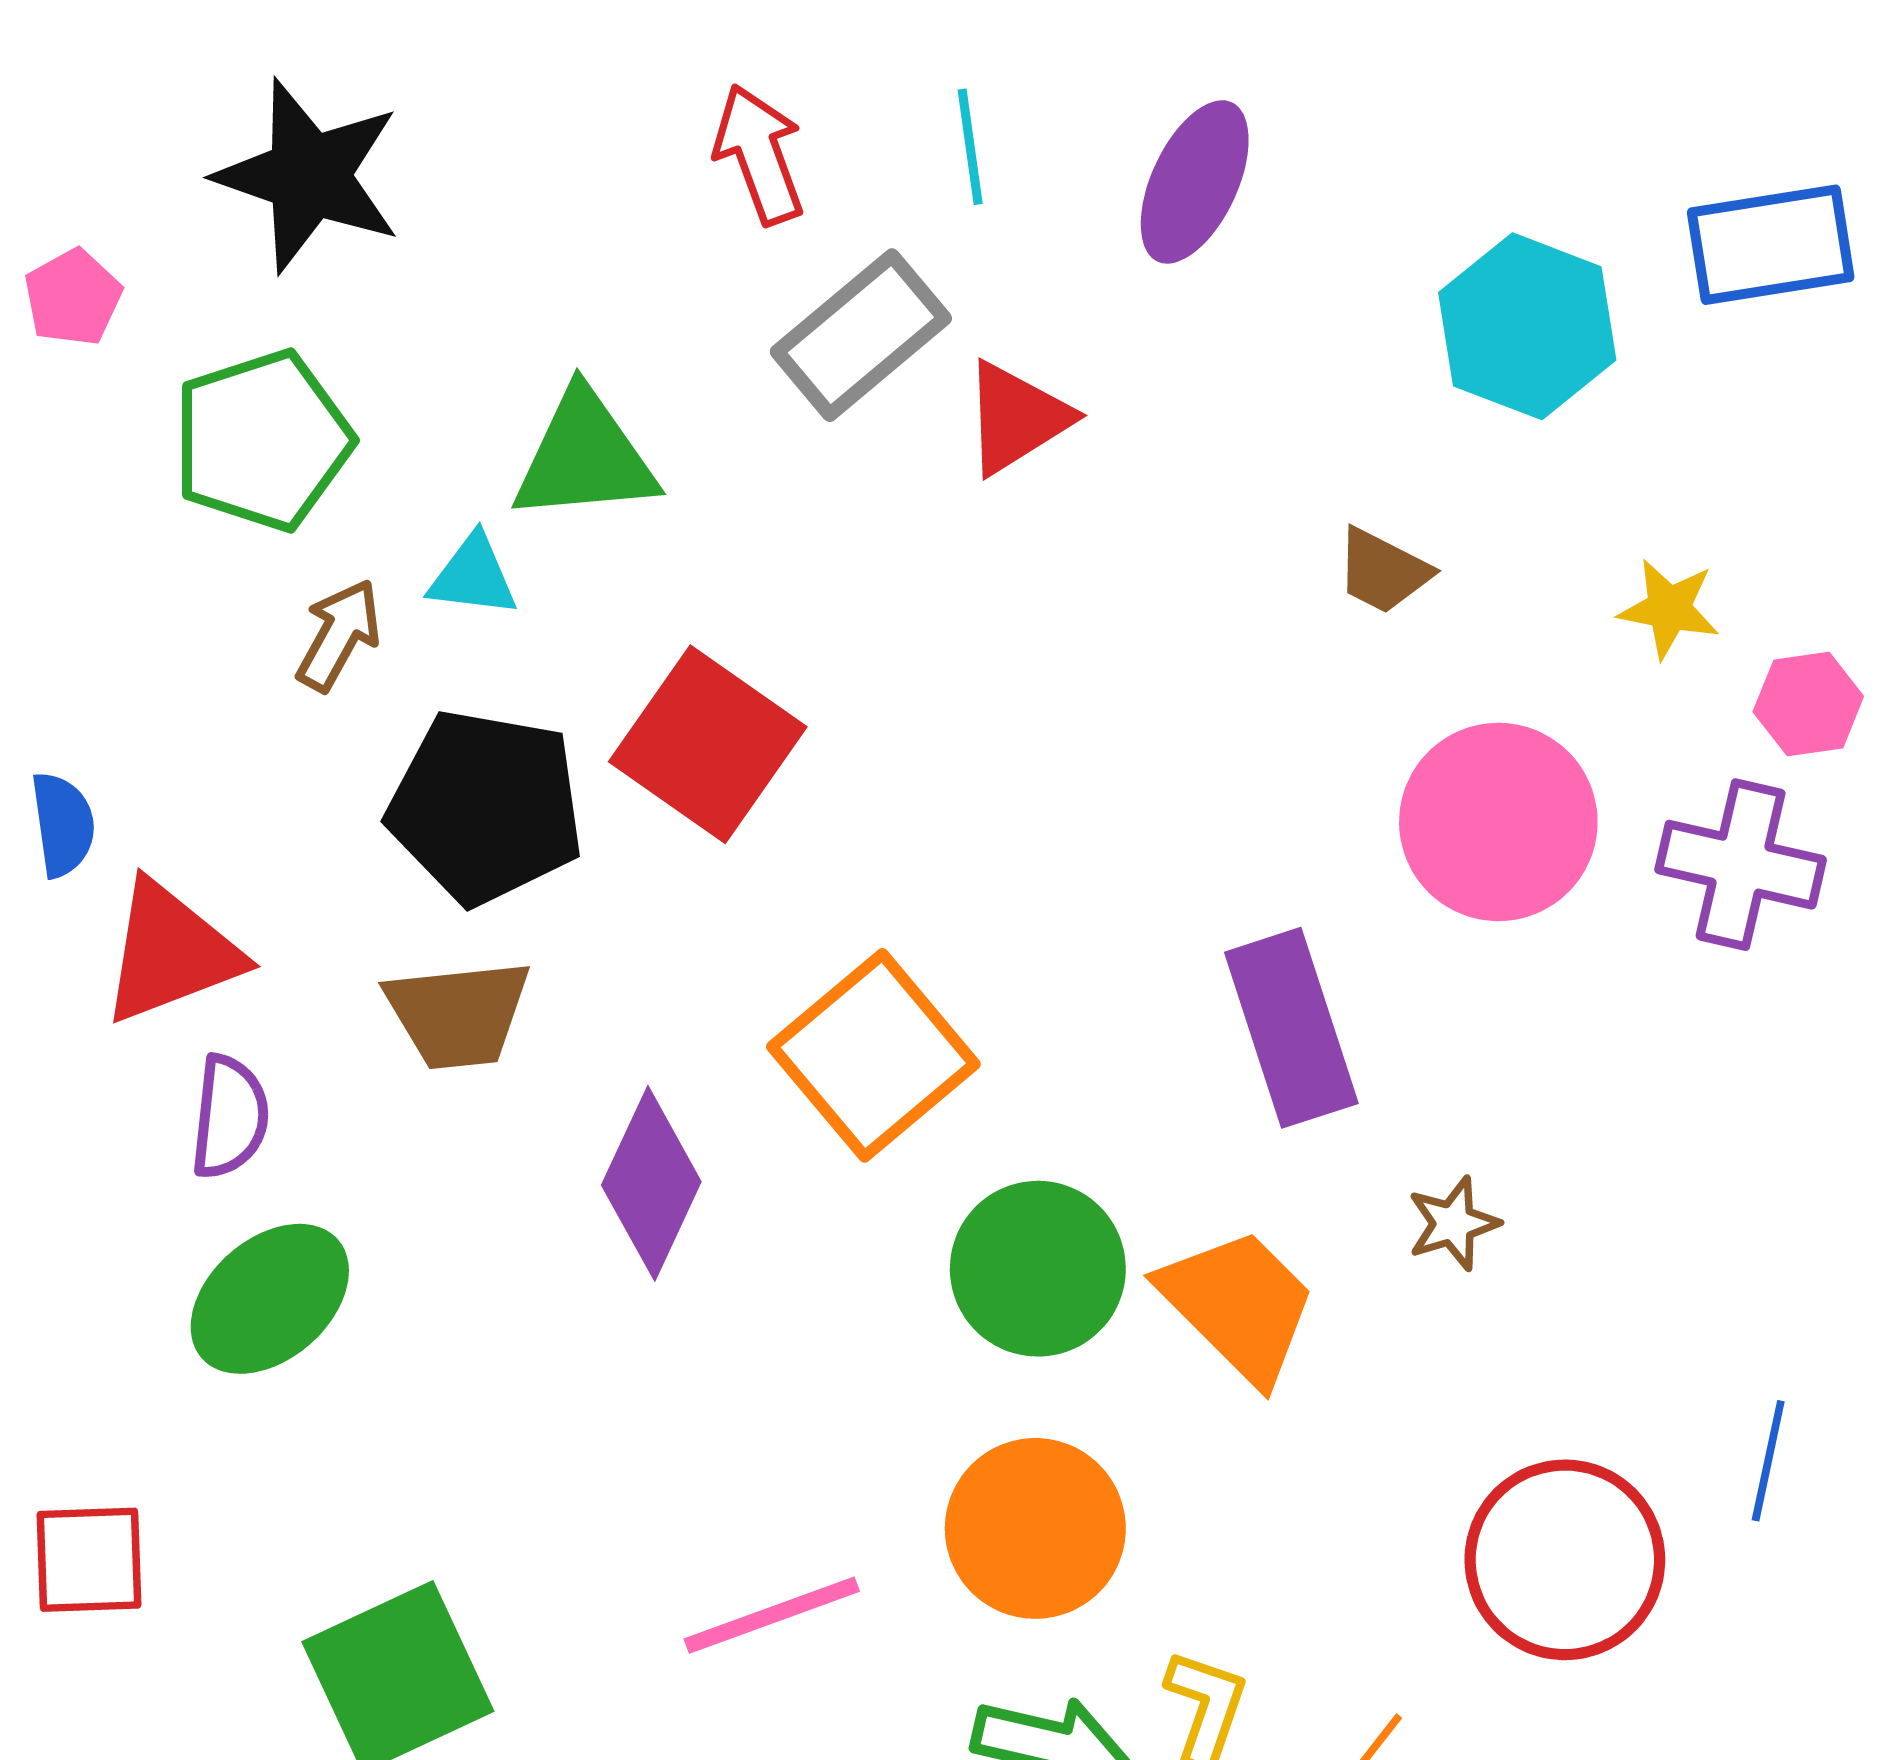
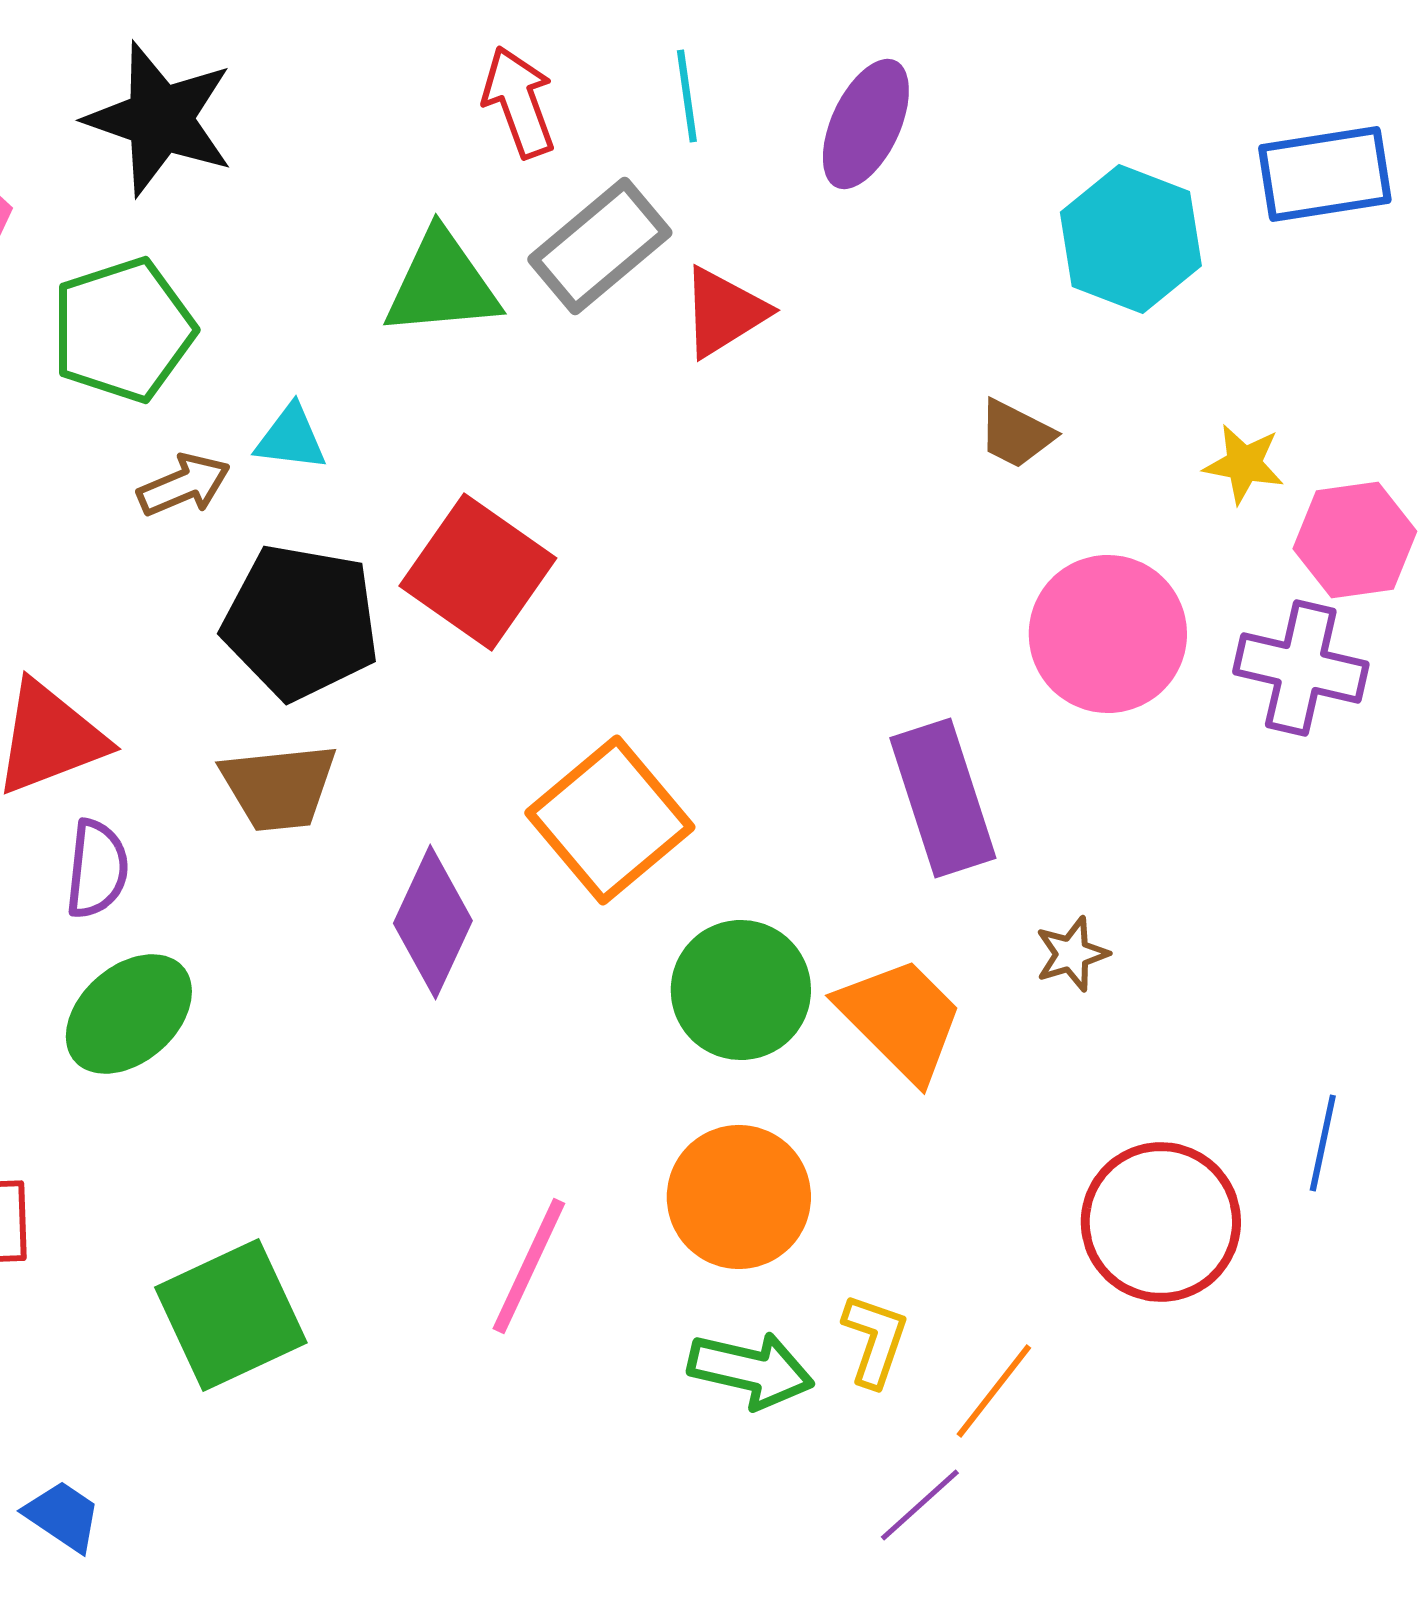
green triangle: (585, 457) -> (442, 284), moved
brown arrow: (339, 635) -> (184, 485), turned 38
pink hexagon: (1808, 704) -> (1355, 540), size x1.4
pink line: (772, 1615) -> (529, 1266), turned -45

